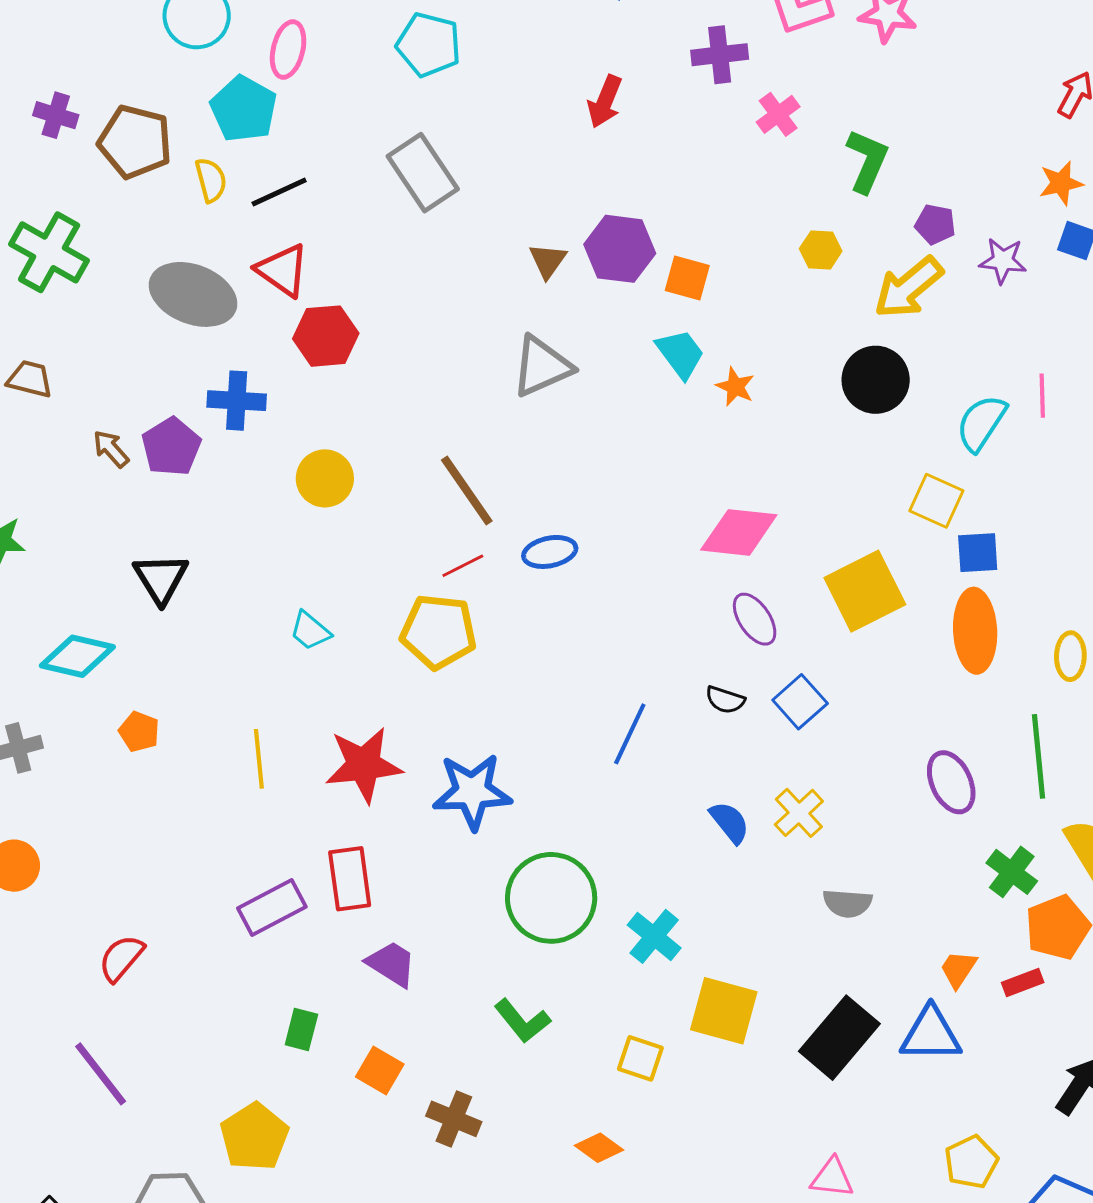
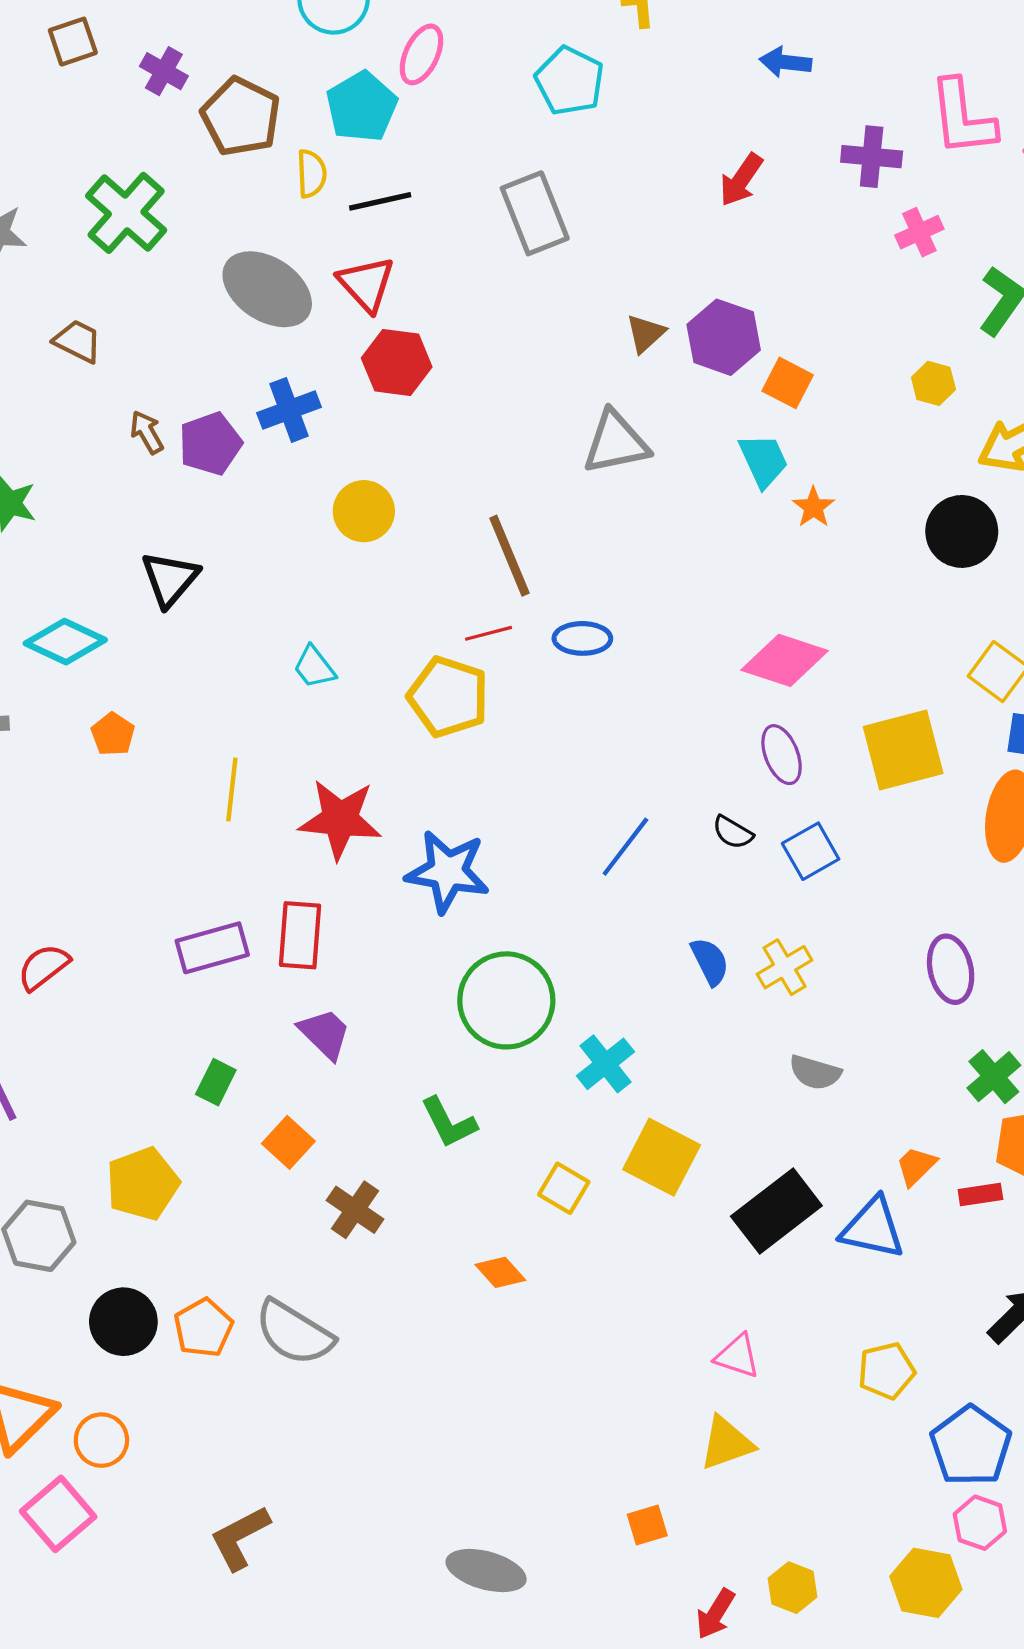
blue cross: (237, 401) -> (289, 410), turned -36

